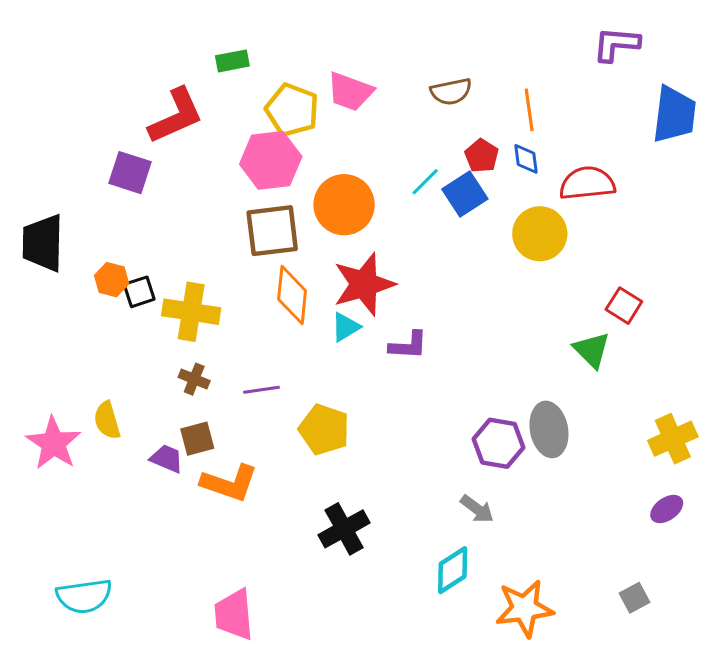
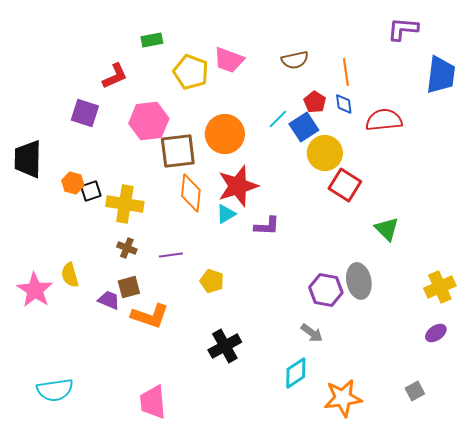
red L-shape: (176, 116) -> (115, 76), size x0.7
pink hexagon: (271, 160) -> (149, 121), moved
yellow circle: (540, 234) -> (325, 153), moved
red square: (624, 306) -> (345, 185), moved, size x1.4
yellow pentagon: (324, 429) -> (212, 281), size x0.7

